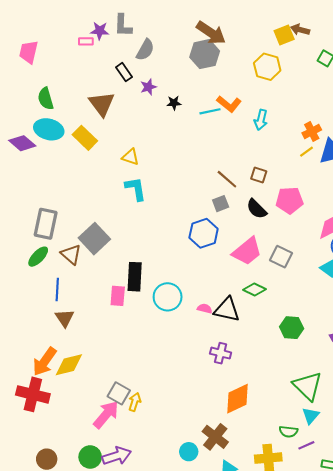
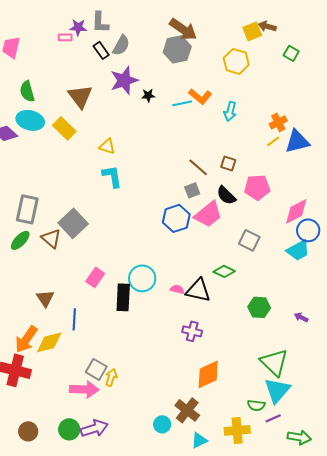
black rectangle: (124, 72) -> (101, 50), moved
purple star: (148, 87) -> (124, 80), size x1.8
pink trapezoid: (247, 251) -> (208, 214), moved
black rectangle: (135, 277) -> (123, 297), moved
blue line: (57, 289) -> (74, 319), moved
pink rectangle: (118, 296) -> (95, 277), turned 30
pink arrow: (106, 415) -> (84, 389), turned 52
cyan triangle: (311, 416) -> (277, 390), size x1.6

